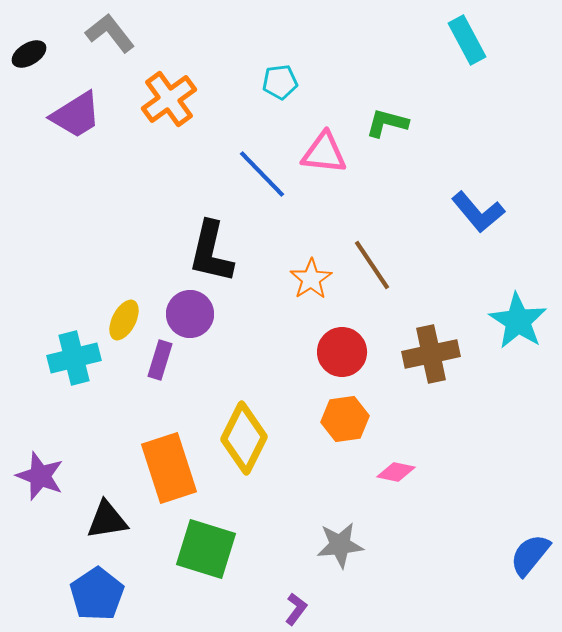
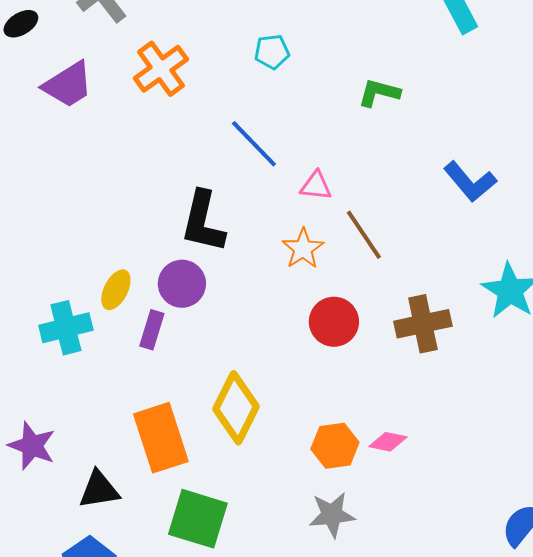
pink triangle: (324, 153) -> (316, 186), moved, size x0.7
orange hexagon: (345, 419) -> (335, 446), moved

